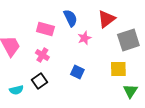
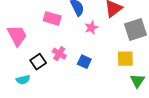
pink cross: (42, 55) -> (59, 54), moved
black square: (39, 81) -> (38, 62), moved

